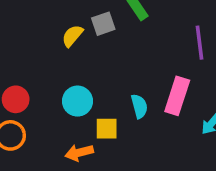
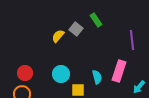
gray square: (103, 24) -> (76, 29), turned -32

